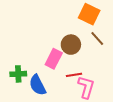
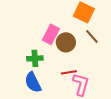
pink rectangle: (54, 59) -> (51, 34), moved
green cross: (18, 74) -> (35, 58), moved

